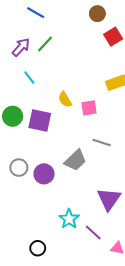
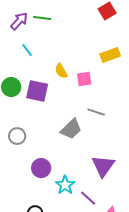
green line: (45, 44) -> (42, 18), turned 54
purple circle: (44, 174) -> (41, 168), moved

